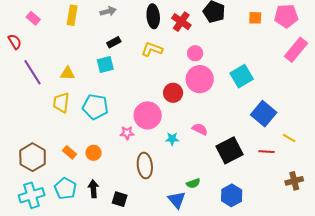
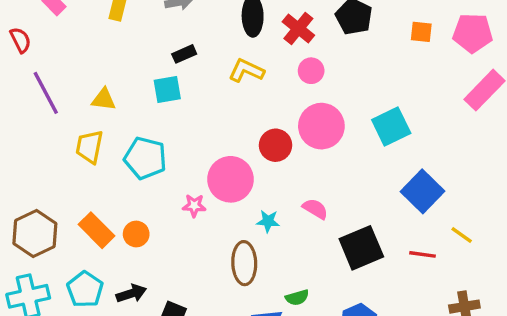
pink circle: (195, 53) -> (311, 71), moved
orange rectangle: (69, 152) -> (97, 230), size x1.5
brown ellipse: (145, 166) -> (244, 263), moved
black arrow: (93, 189) -> (131, 294), turned 72

